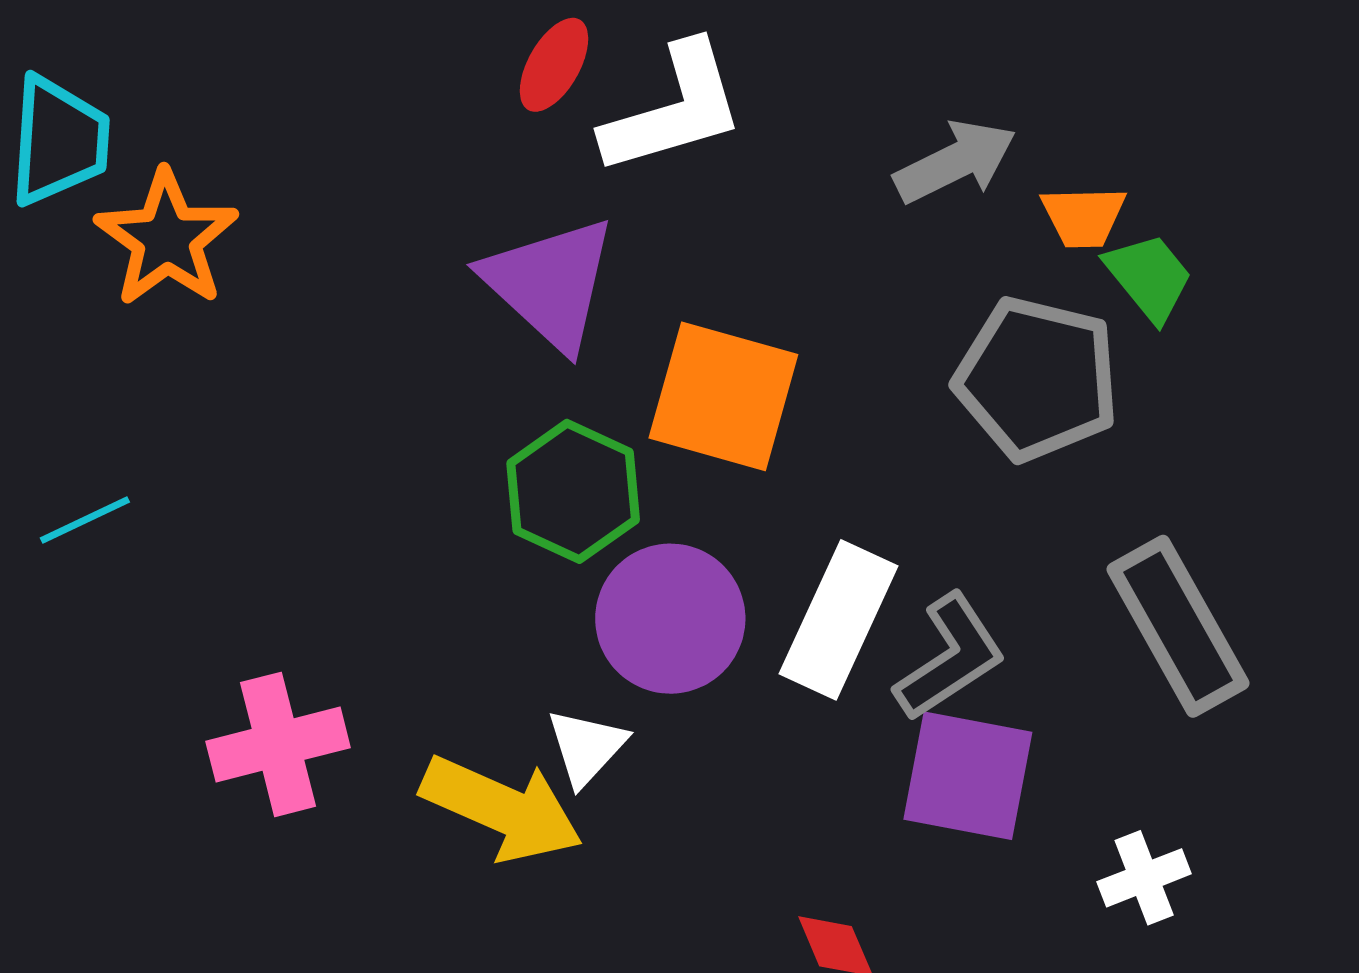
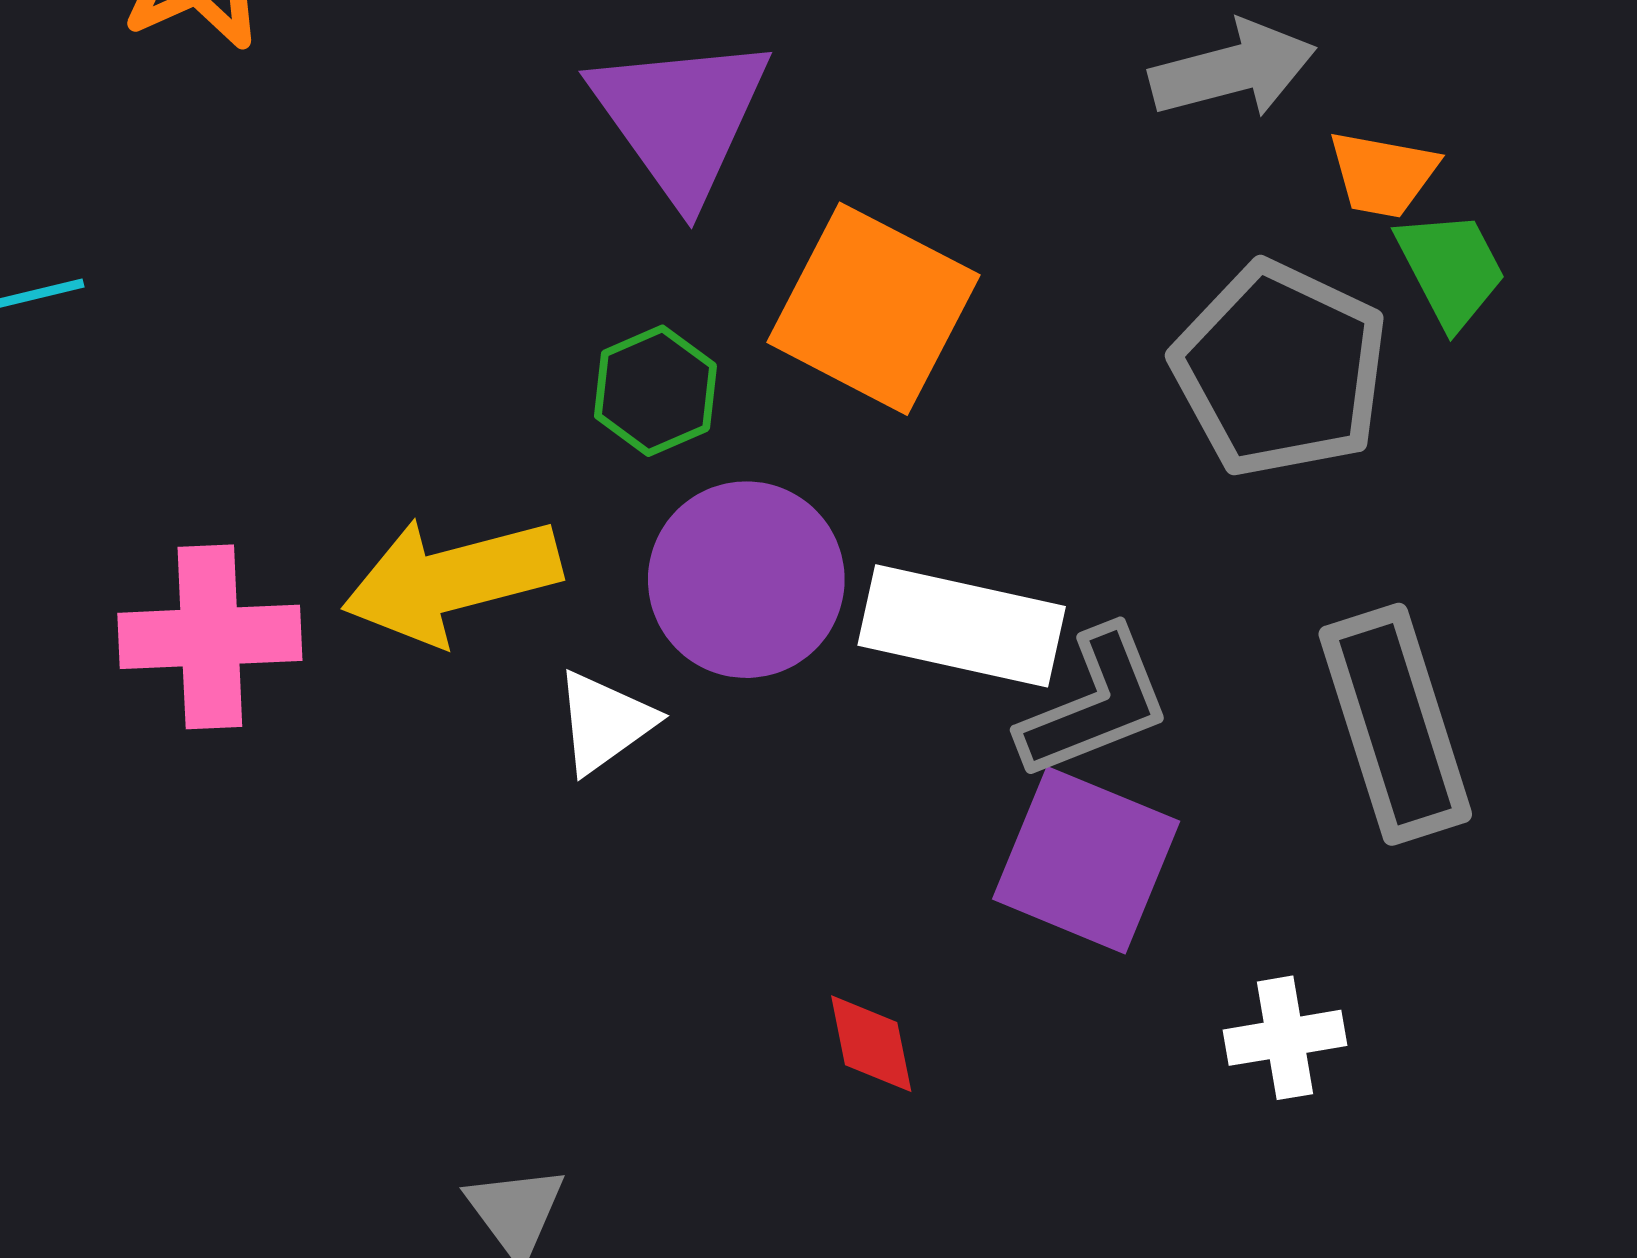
green hexagon: (573, 491) -> (655, 391), size x0.7
white rectangle: (838, 620) -> (962, 626), turned 66
yellow arrow: (502, 809) -> (452, 580), moved, turned 130

